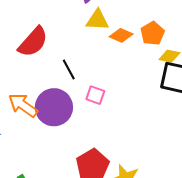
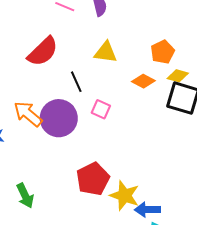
yellow triangle: (98, 20) -> (106, 52), moved
orange diamond: (121, 35) -> (143, 81), moved

